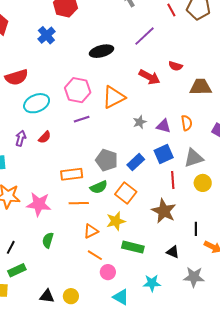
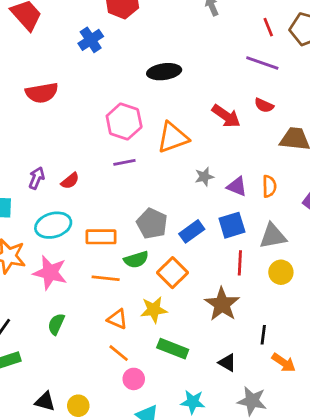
purple line: (144, 36) -> (262, 63), moved, turned 55
cyan ellipse: (37, 103) -> (53, 225), moved
orange triangle: (91, 231) -> (117, 319), turned 42

